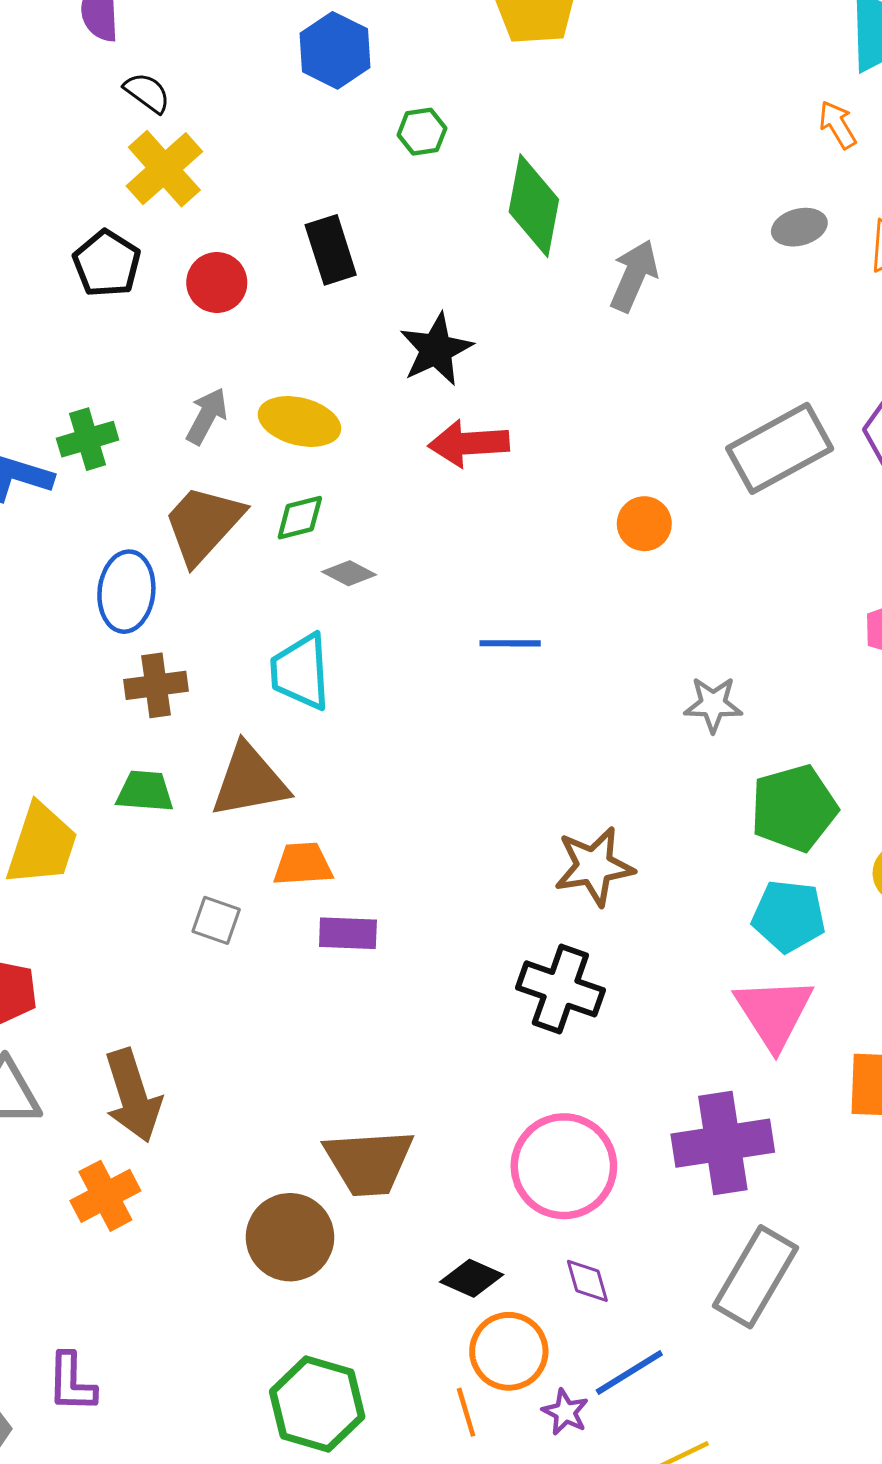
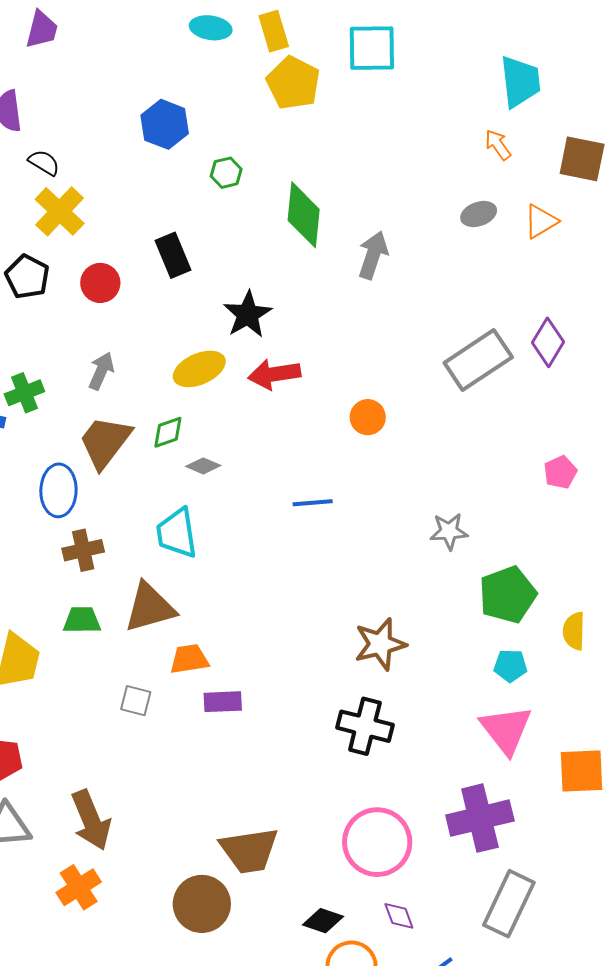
yellow ellipse: (299, 421) -> (199, 369), moved, turned -33
orange circle: (644, 524) -> (368, 417), moved
cyan pentagon: (789, 916) -> (510, 666), size x0.7

